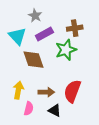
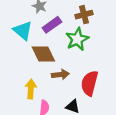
brown arrow: (46, 92) -> (60, 75), moved

